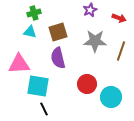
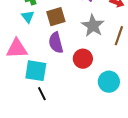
cyan triangle: (30, 32) -> (28, 17), turned 40
gray star: (95, 41) -> (93, 26), turned 30
red circle: (87, 84) -> (83, 59), moved

